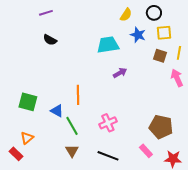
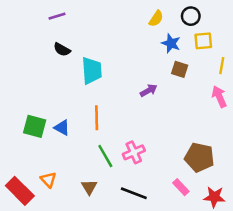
cyan trapezoid: (108, 45) -> (92, 71), moved, turned 95
brown square: (160, 56) -> (180, 69), moved
blue triangle: (57, 111) -> (62, 128), moved
green line: (72, 126) -> (105, 156), moved
orange triangle: (27, 138) -> (48, 180), moved, turned -32
red rectangle: (16, 154) -> (20, 191), size x1.6

